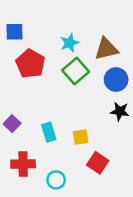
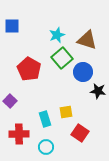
brown triangle: (106, 49) -> (87, 40), turned 30
red pentagon: (30, 64) -> (29, 69), moved
blue circle: (116, 80) -> (83, 72), moved
cyan rectangle: (49, 132) -> (45, 119), moved

